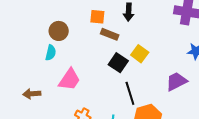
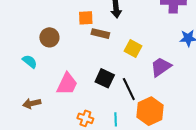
cyan semicircle: (51, 53) -> (30, 61), moved, turned -56
black square: (118, 63) -> (105, 78), moved
purple trapezoid: (176, 81) -> (161, 67), moved

